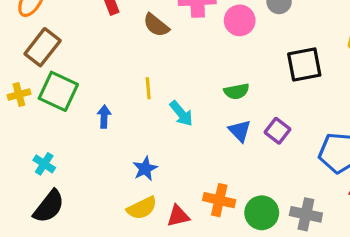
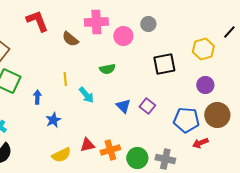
green semicircle: (237, 91) -> (107, 69), moved
blue star: (145, 169) -> (53, 120), moved
orange cross: (219, 200) -> (110, 150), turned -30
red triangle: (178, 216) -> (87, 145), moved

